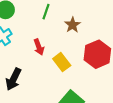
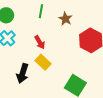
yellow rectangle: (62, 62) -> (43, 62), moved

